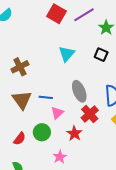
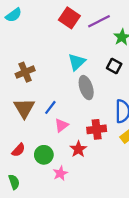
gray ellipse: (79, 91) -> (86, 88), moved
blue line: (46, 97) -> (50, 107), turned -64
red cross: (90, 114) -> (97, 129), turned 30
green circle: (42, 132) -> (44, 155), moved

